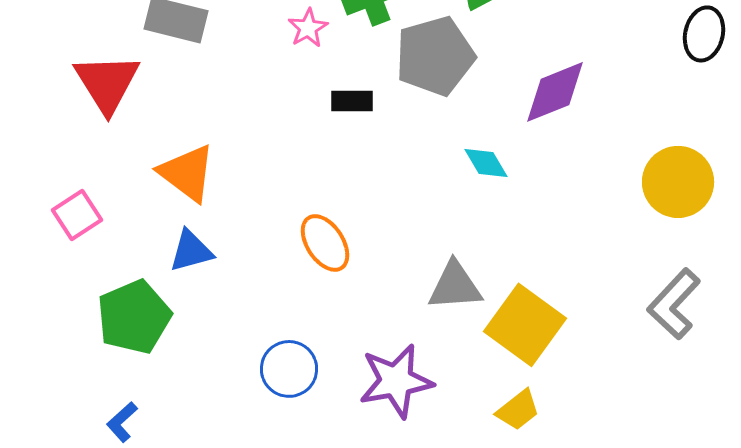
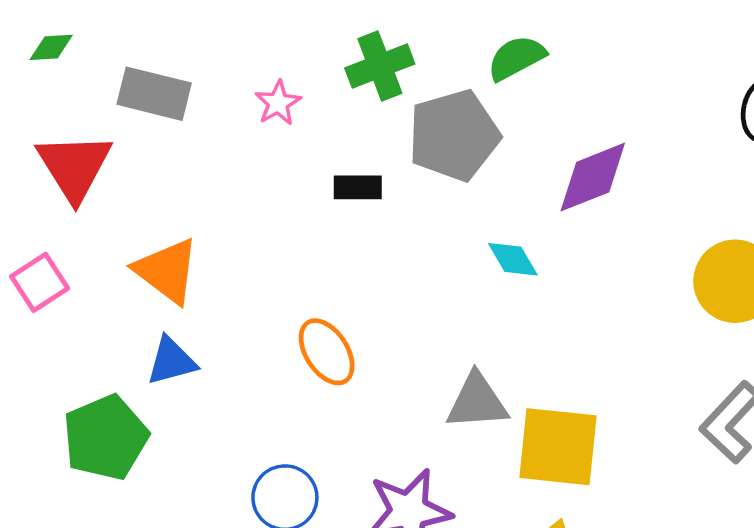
pink star: (308, 28) -> (278, 103), moved
pink square: (77, 215) -> (40, 282), moved
yellow square: (525, 325) -> (558, 447), turned -30

